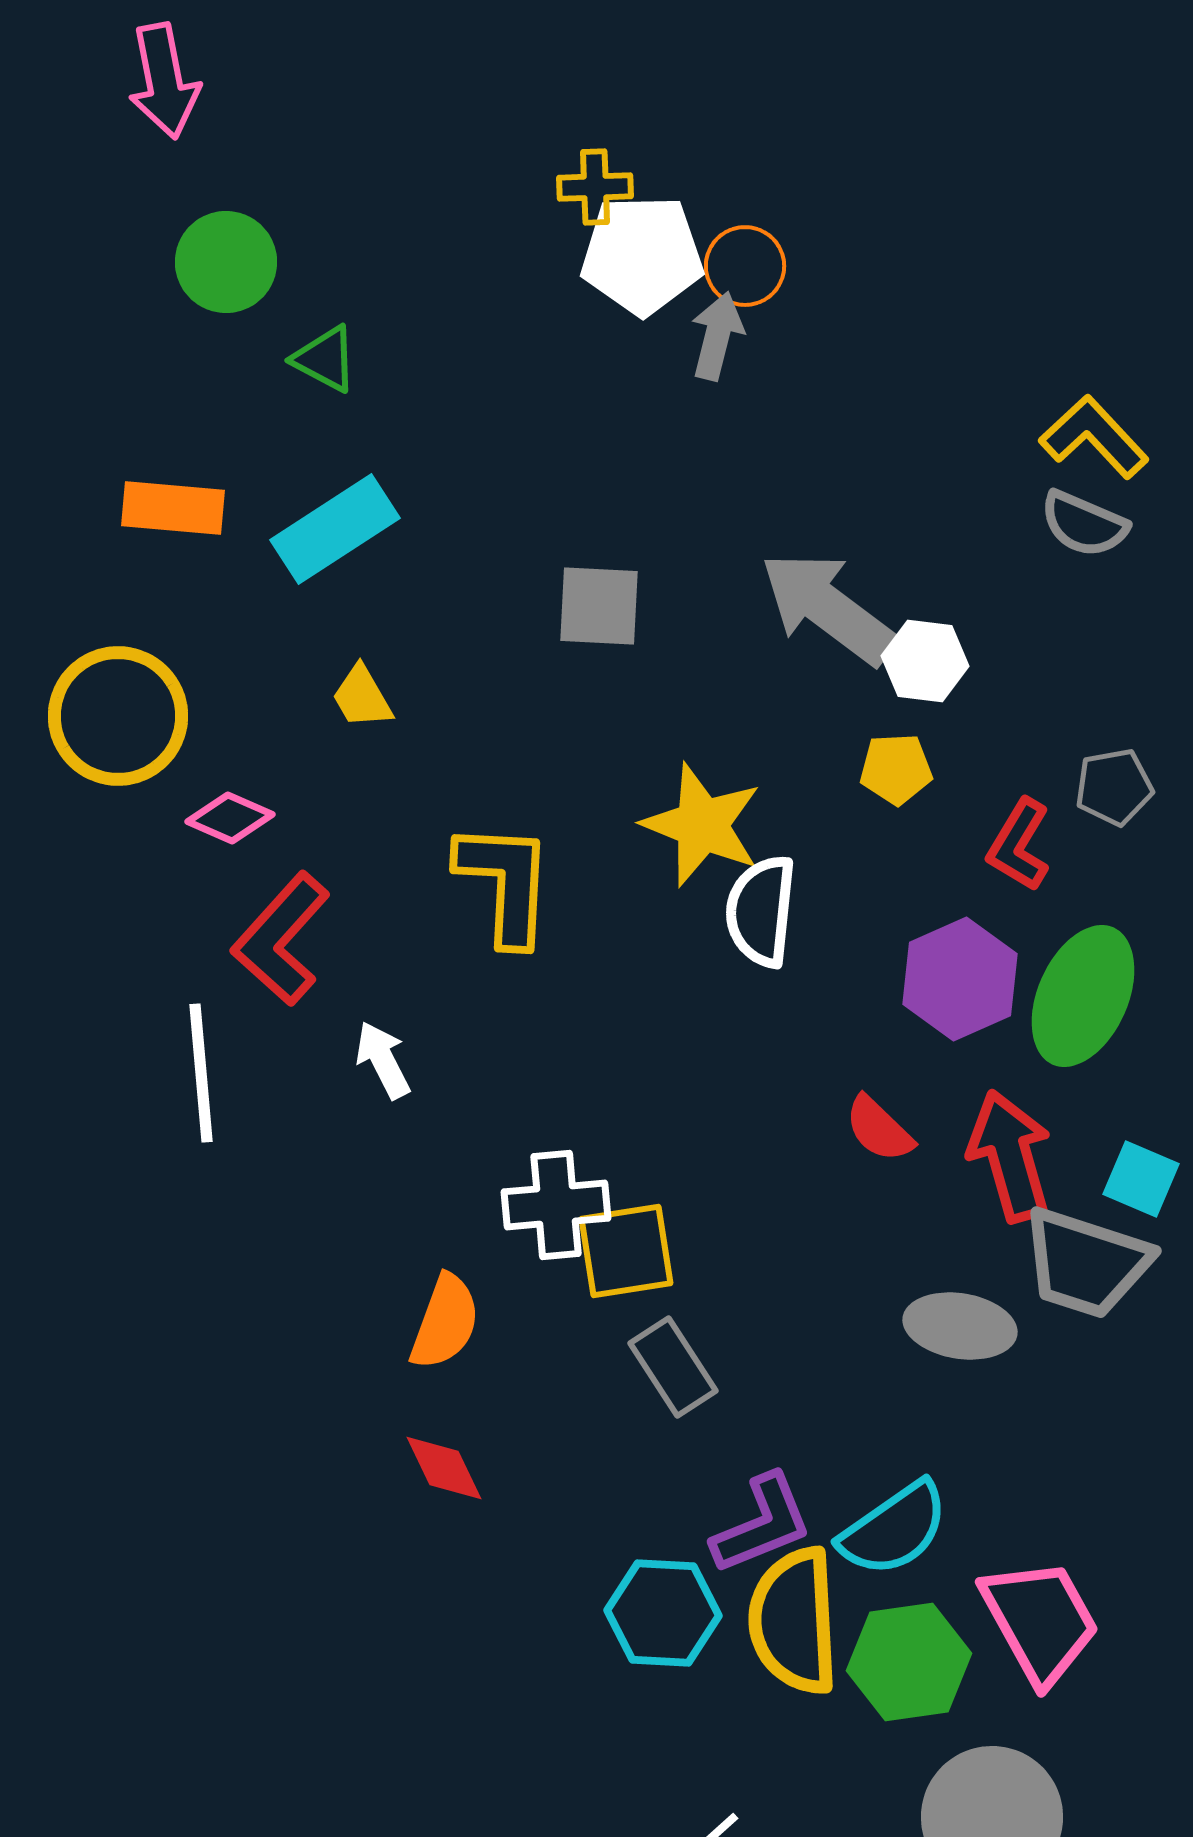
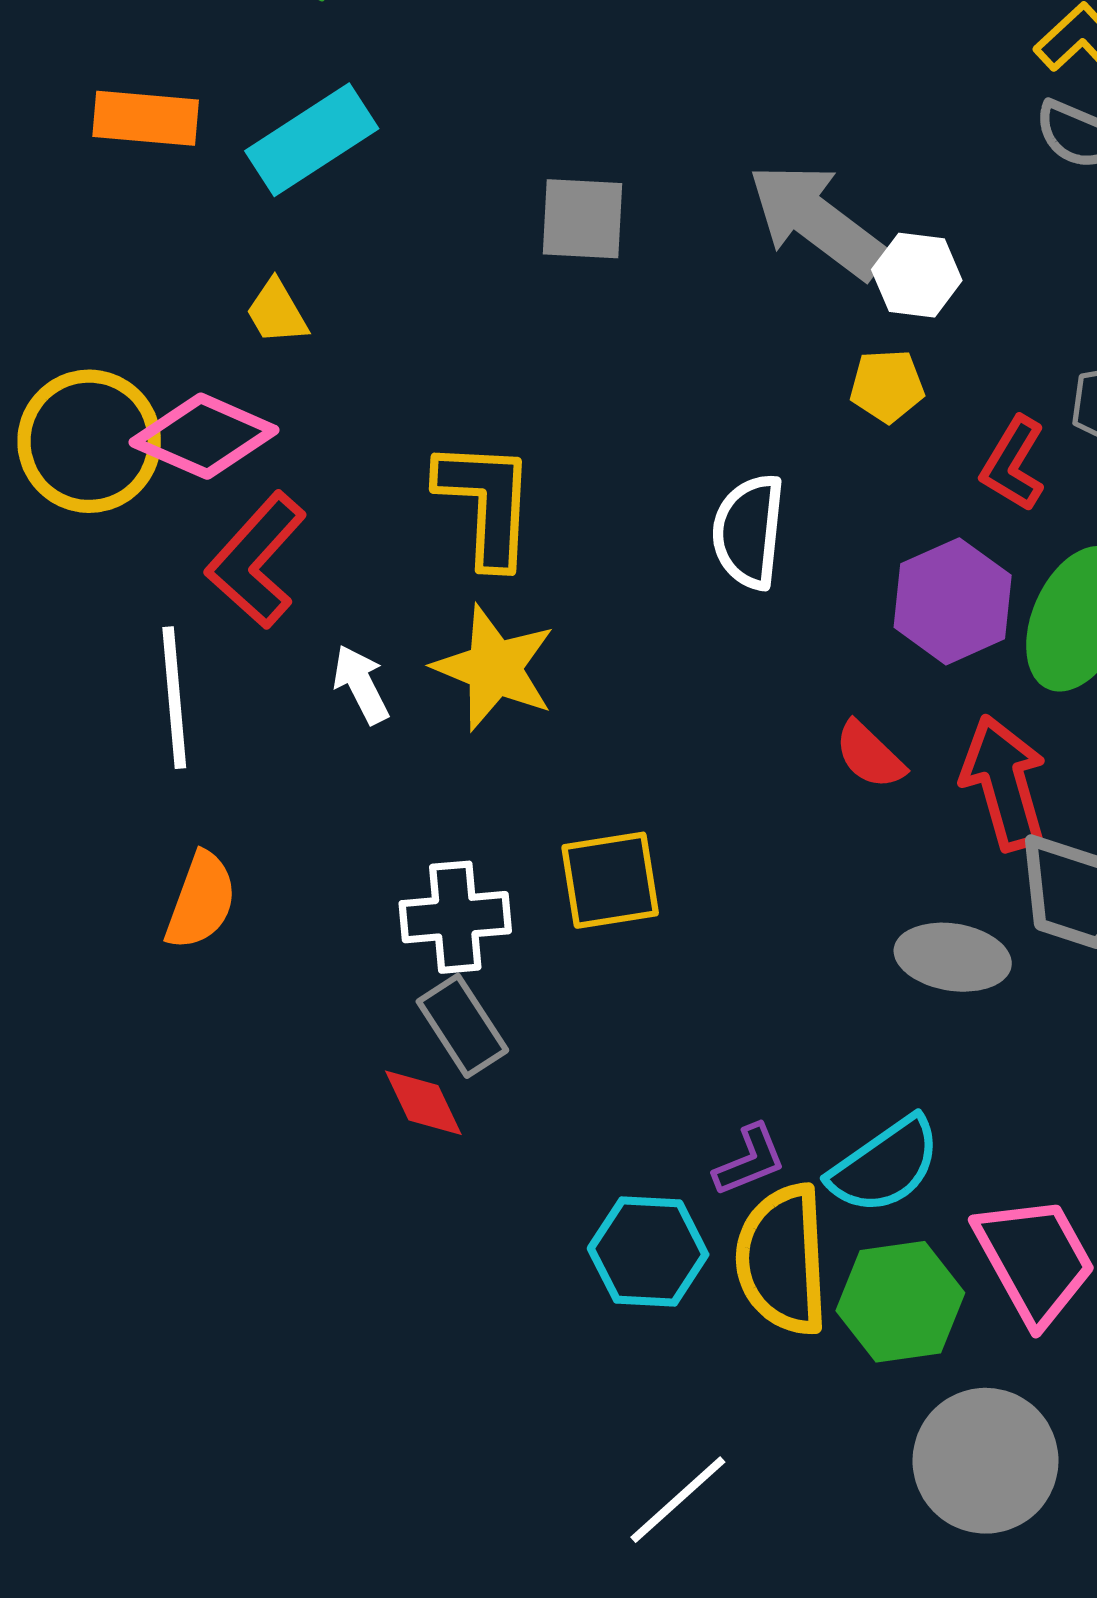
yellow trapezoid: (362, 697) -> (277, 312), moved
yellow circle: (118, 716) -> (89, 441), moved
pink diamond: (230, 818) -> (204, 436), size x1.6
yellow star: (702, 825) -> (494, 668), moved
white cross: (556, 1205) -> (455, 917), moved
orange semicircle: (445, 1322) -> (201, 901), moved
gray rectangle: (673, 1367) -> (462, 1026), moved
purple L-shape: (762, 1524) -> (750, 1160), size x0.7

